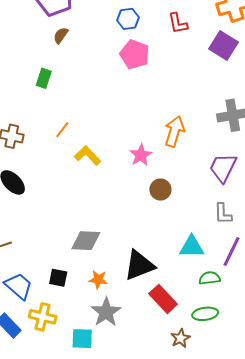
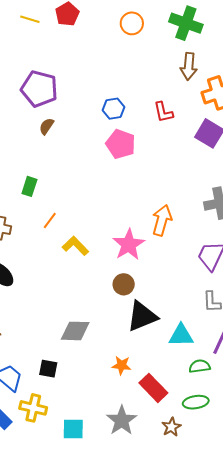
green rectangle: (44, 78) -> (29, 186), moved
pink star: (141, 155) -> (129, 245), size x1.4
brown circle: (160, 190) -> (124, 284), moved
black triangle: (139, 265) -> (142, 316), moved
orange star: (98, 279) -> (121, 365), moved
gray star: (106, 312) -> (122, 420), moved

